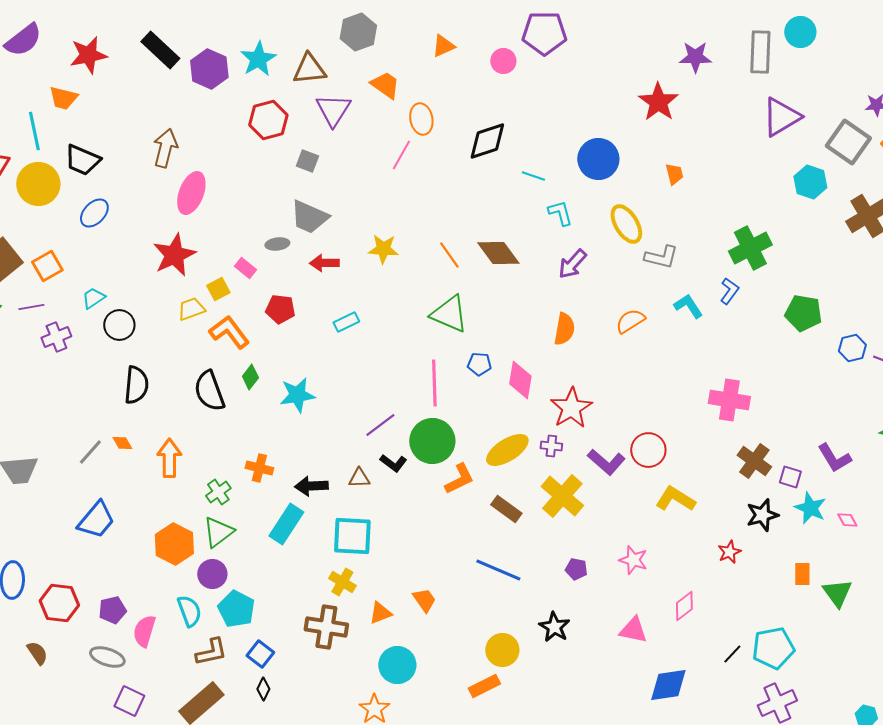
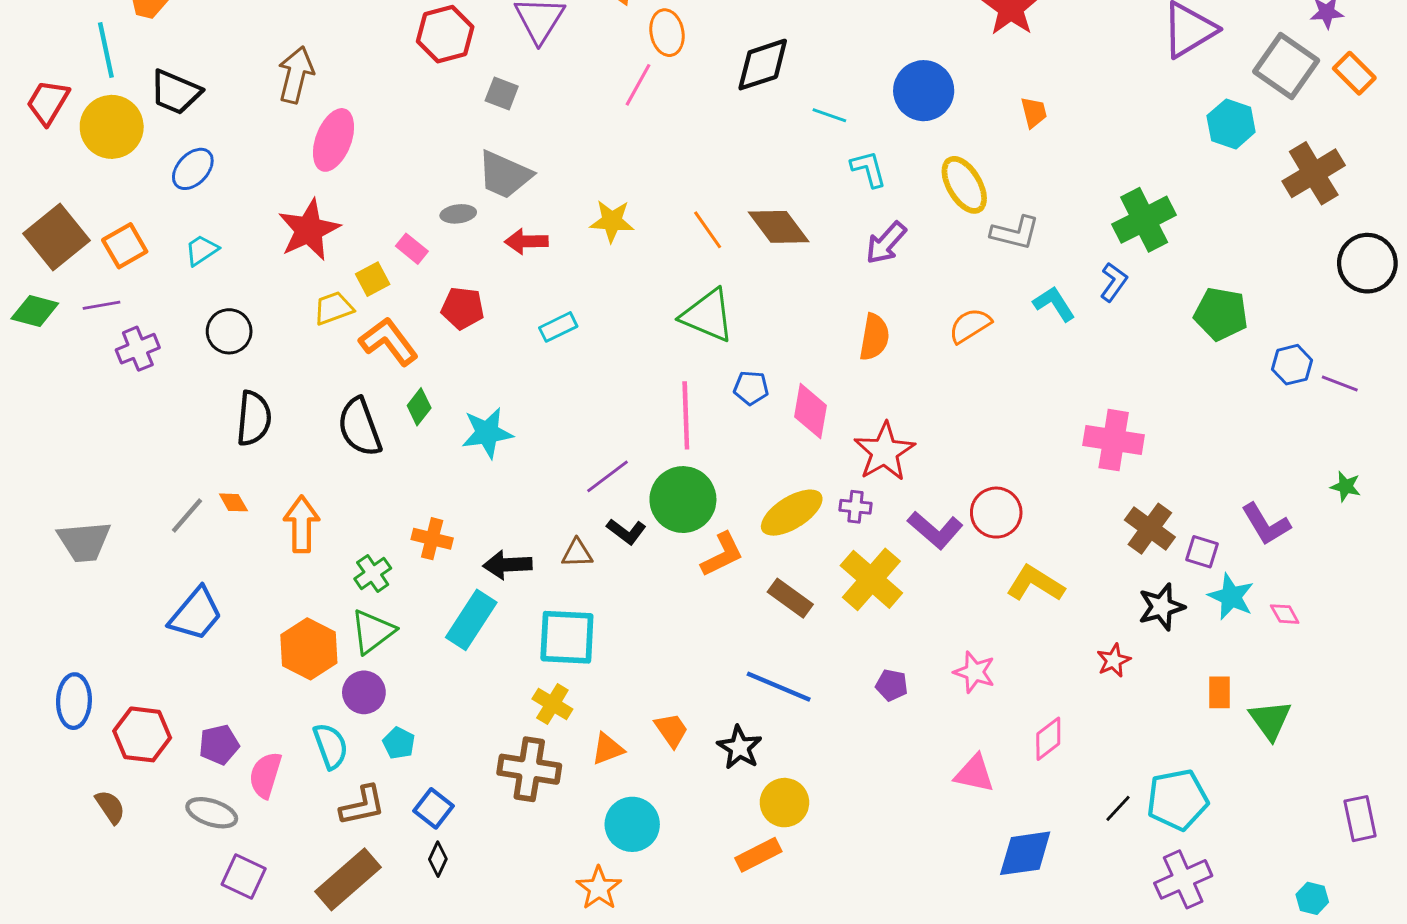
cyan trapezoid: (93, 298) -> (202, 250), moved
cyan pentagon: (236, 609) -> (399, 743), size x0.6
black star: (554, 627) -> (740, 747), moved

